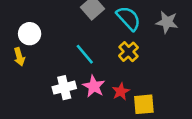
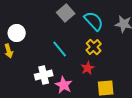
pink star: (94, 86) -> (64, 85), moved
red star: (121, 91) -> (88, 68), moved

